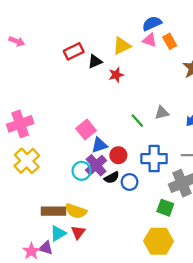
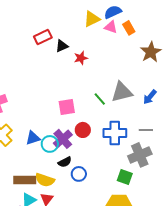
yellow triangle: (122, 46) -> (92, 19), moved
gray triangle: (162, 113) -> (122, 92), size x1.6
pink square: (86, 130) -> (67, 107), moved, turned 30
blue triangle: (99, 145) -> (33, 138), moved
black semicircle: (112, 178) -> (65, 162), moved
blue circle: (130, 182) -> (79, 174), moved

